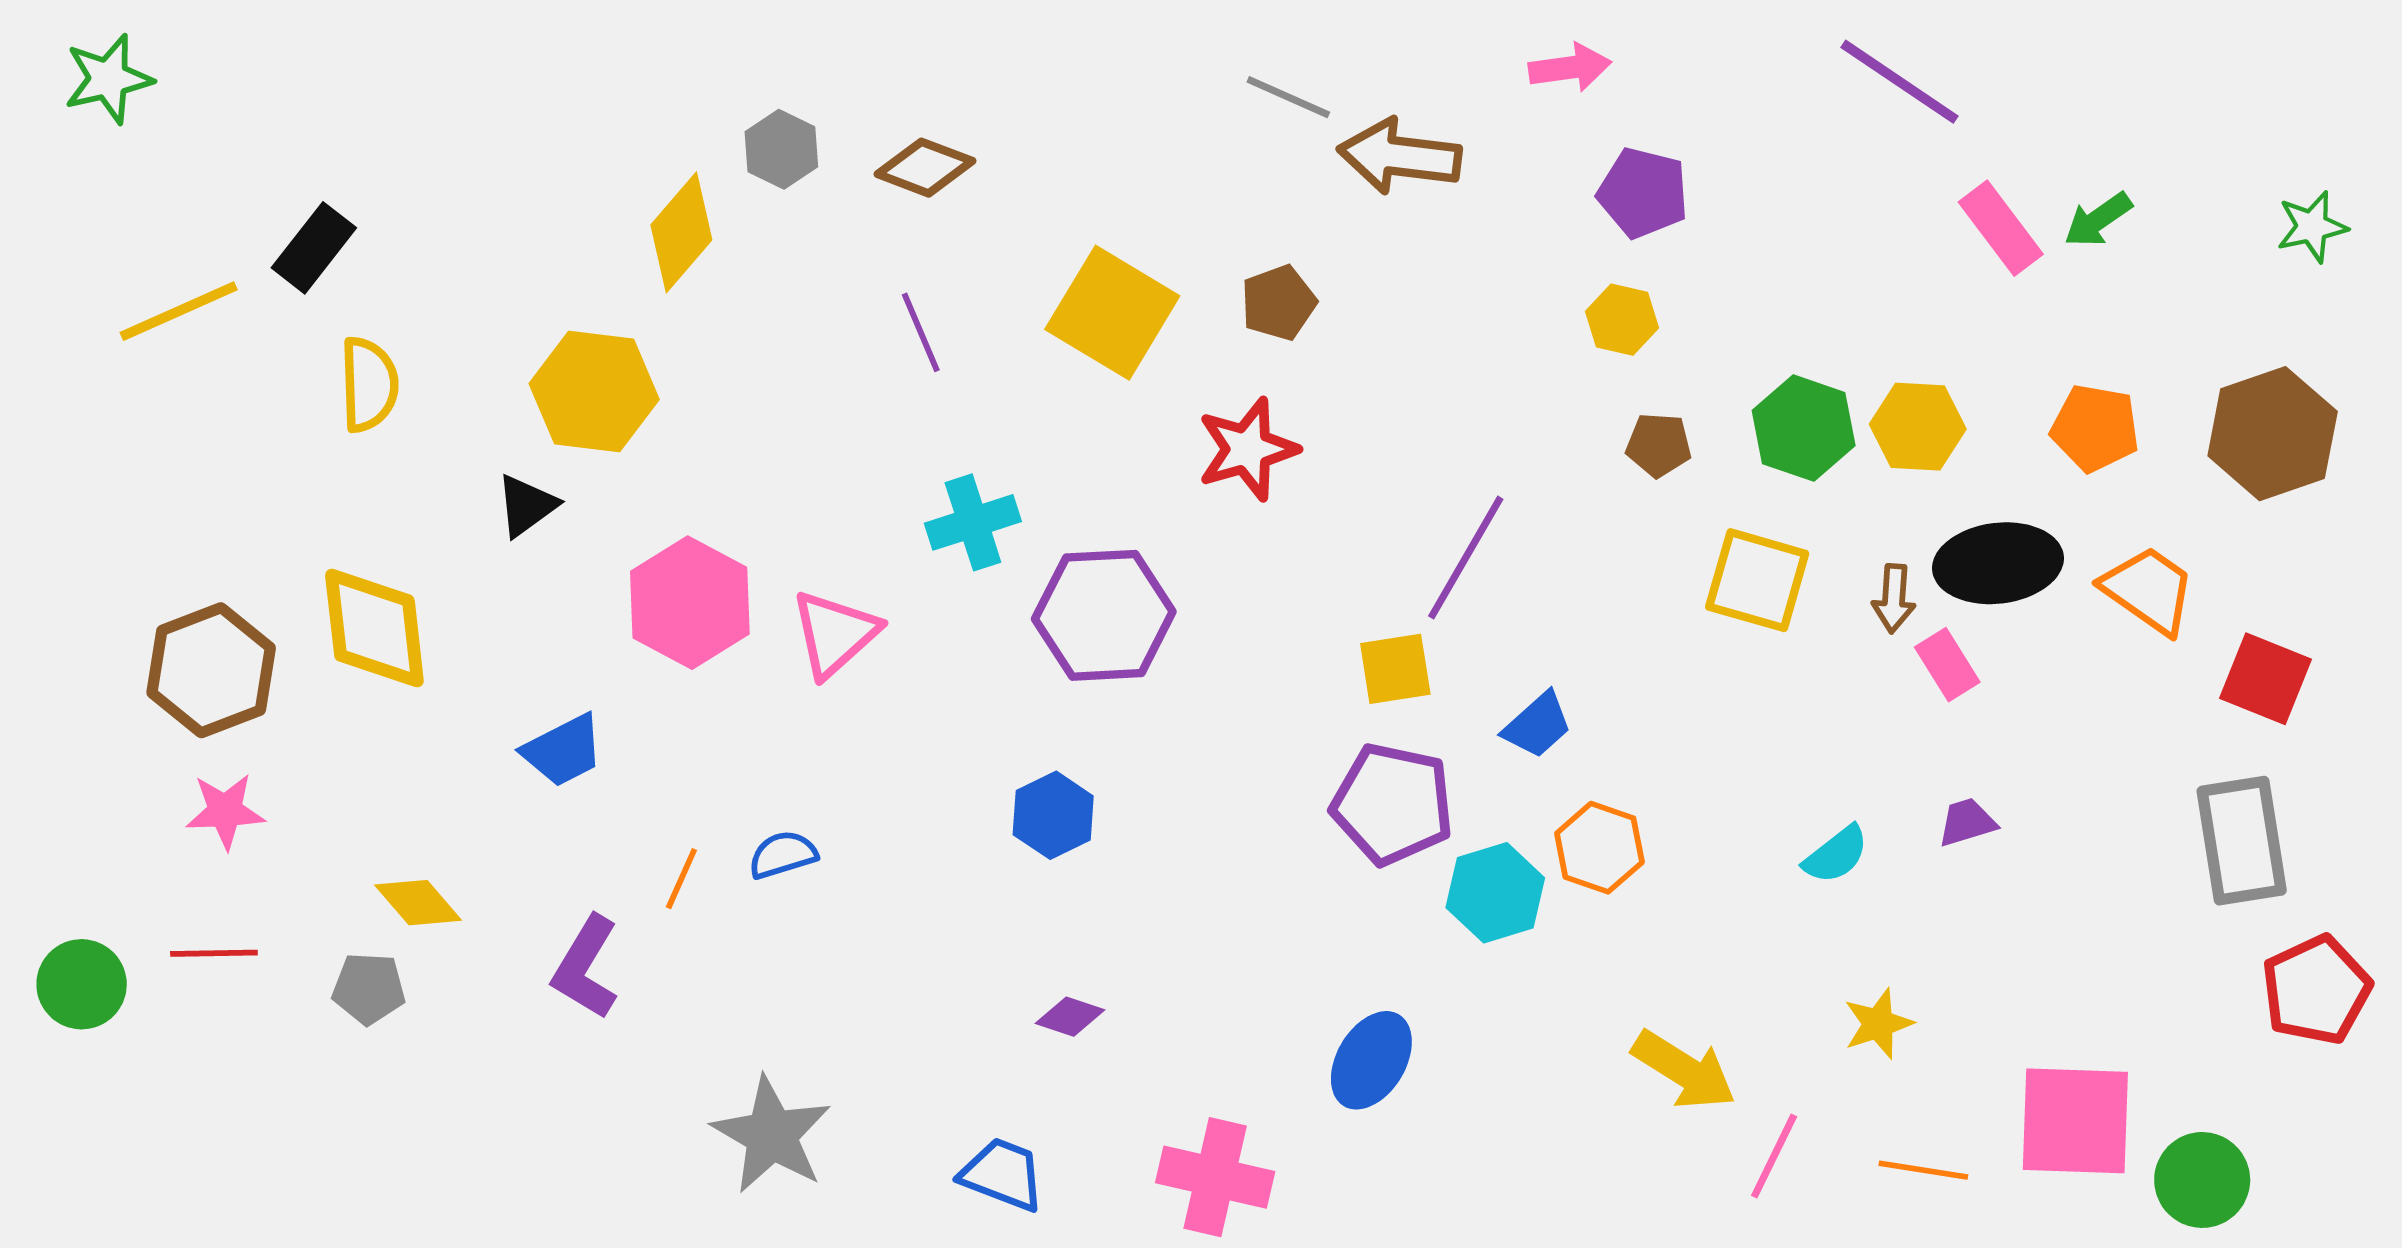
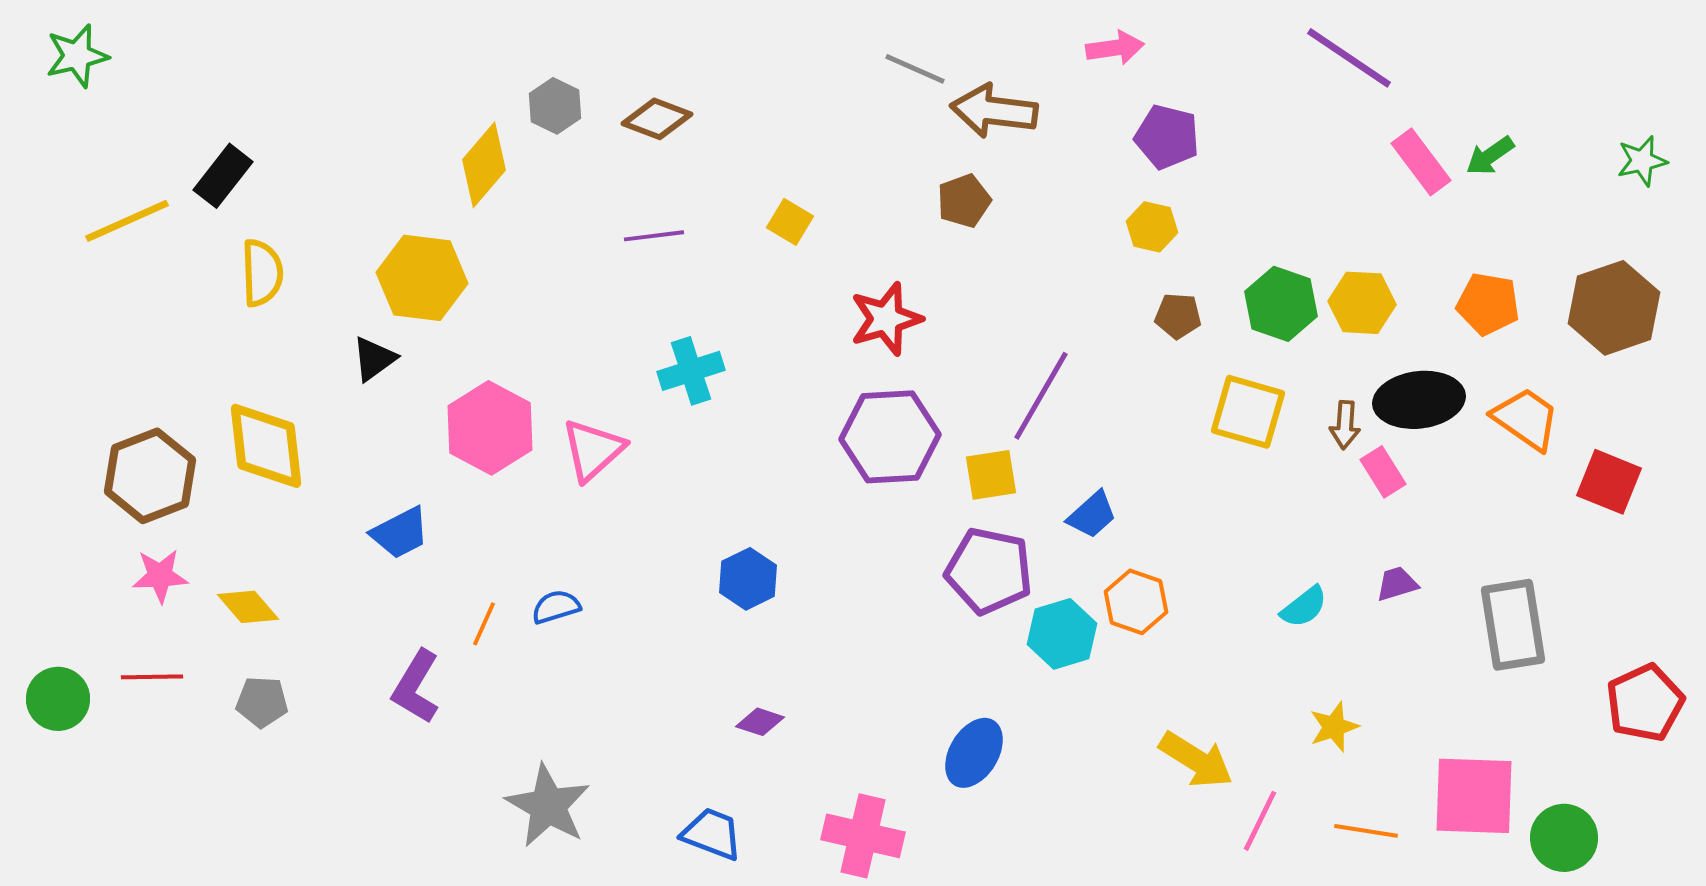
brown pentagon: (1278, 303) -> (964, 201), moved
yellow square: (1112, 313) -> (790, 222), size x0.5
purple line: (921, 332) -> (654, 236), turned -74
purple hexagon: (1104, 615) -> (890, 437), moved
gray rectangle: (2242, 841) -> (1513, 625), moved
yellow diamond: (418, 903) -> (248, 607), moved

